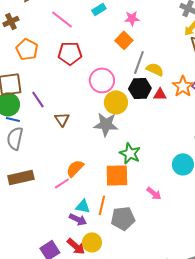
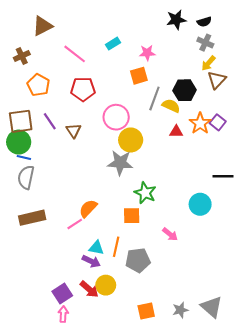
orange square: (124, 40) -> (139, 76), turned 30
black hexagon: (140, 88) -> (185, 90), moved
purple line: (38, 99) -> (50, 121), moved
brown triangle: (62, 119) -> (74, 131), moved
orange square: (117, 175) -> (132, 216), size x0.7

